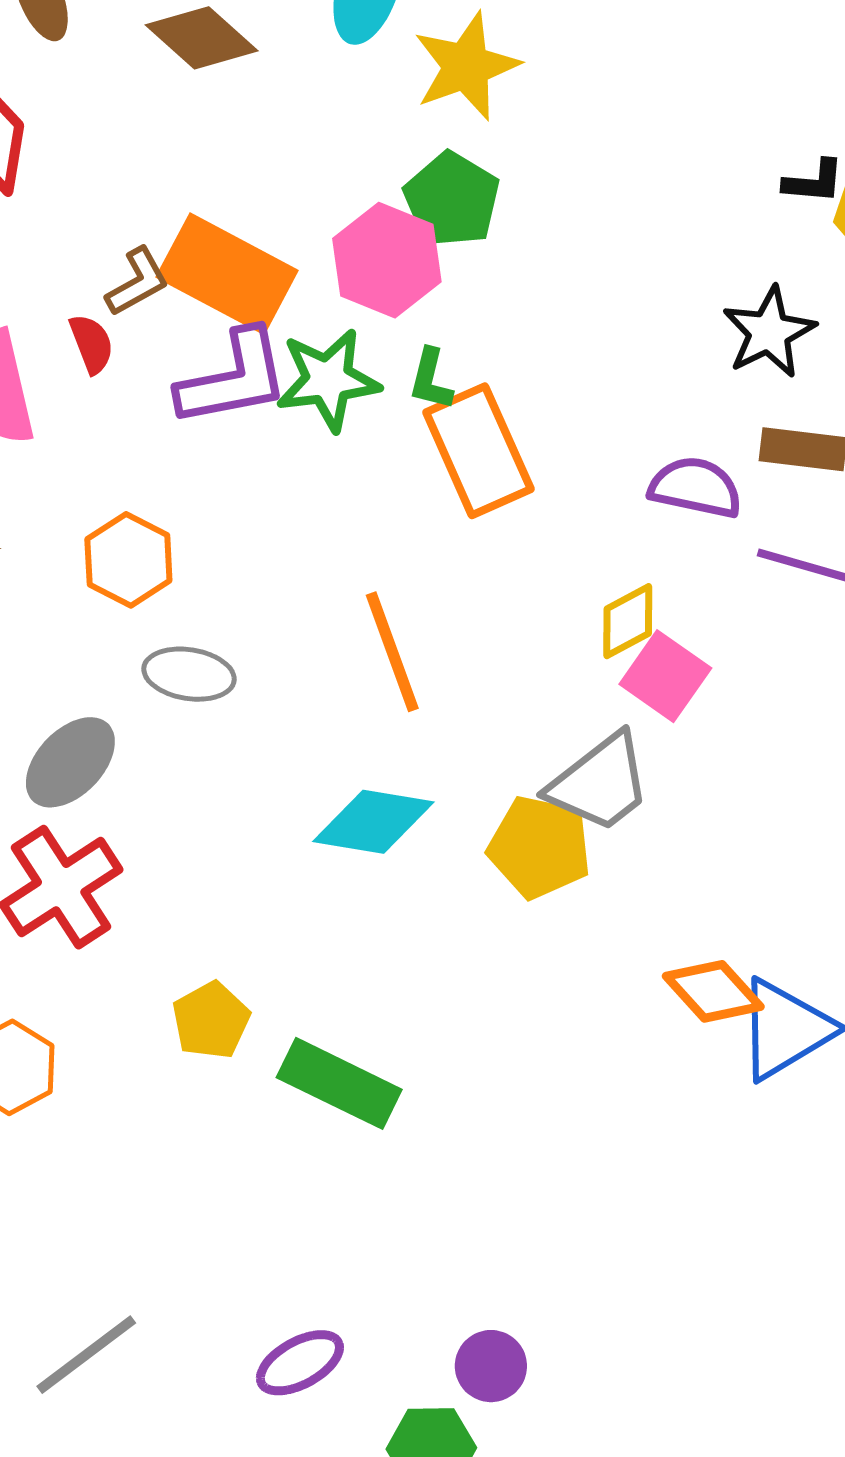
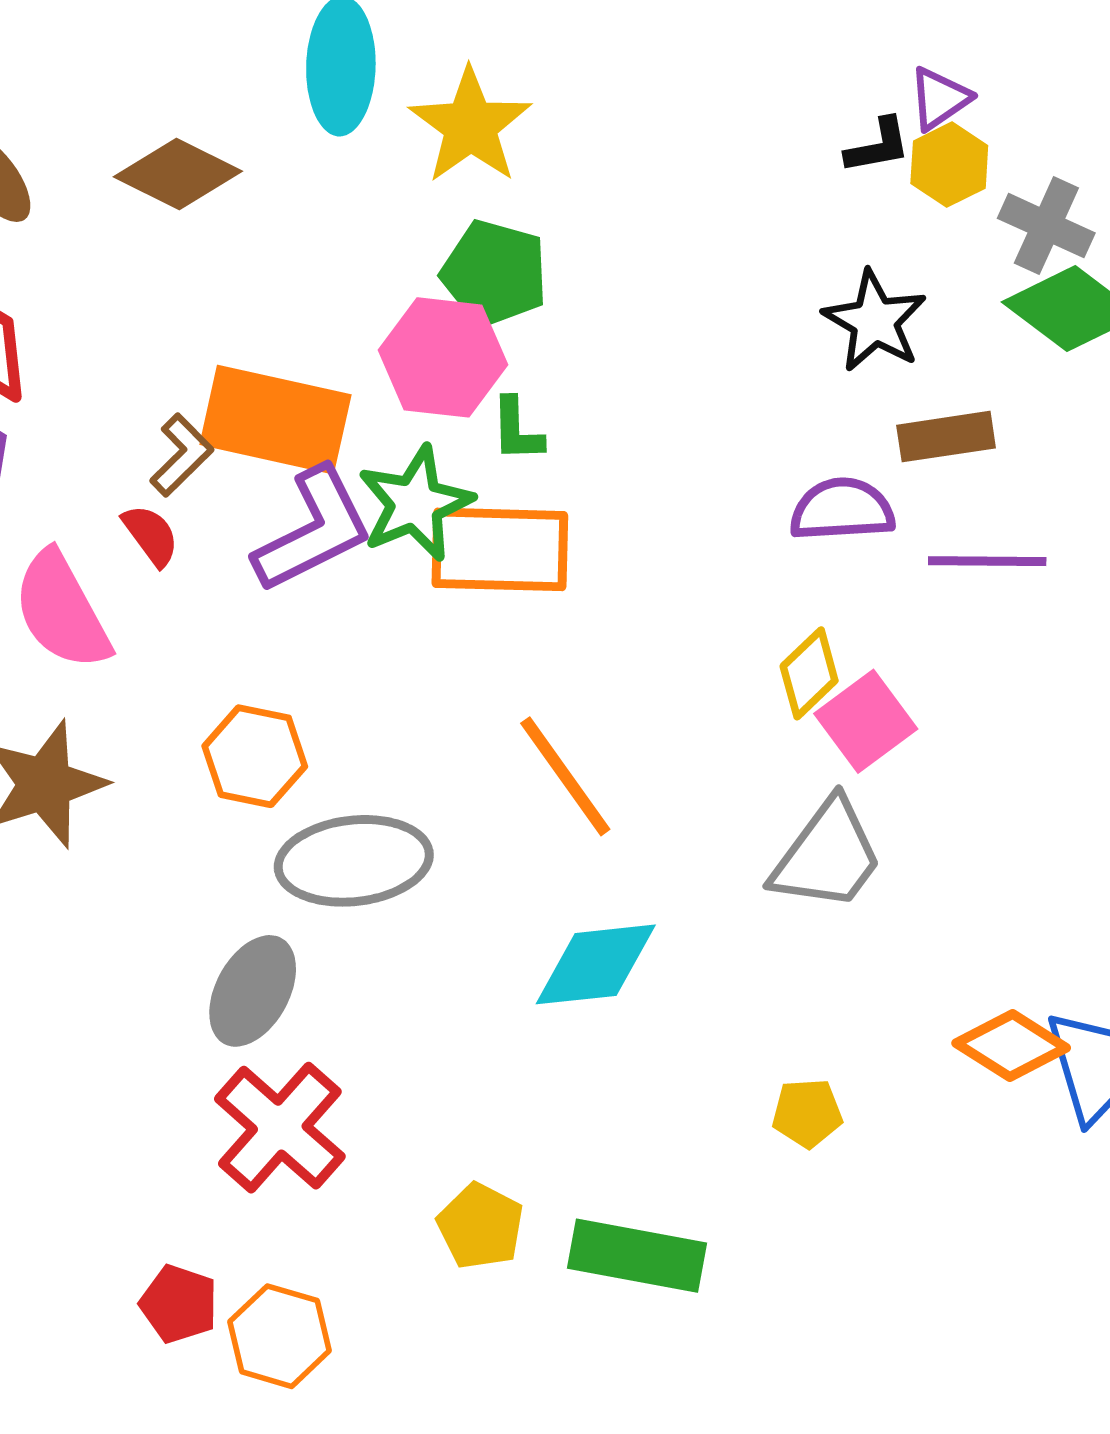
green L-shape: (431, 379) -> (517, 430), moved
orange rectangle: (478, 451) -> (500, 549), moved, turned -49
gray ellipse: (189, 674) -> (354, 861), size x1.5
pink square: (665, 676) -> (866, 721), turned 34
yellow pentagon: (540, 847) -> (807, 1113), moved, size x0.6

